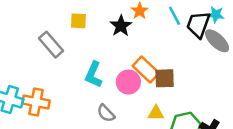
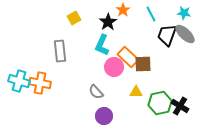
yellow square: (78, 21) -> (74, 18), turned -32
black trapezoid: (198, 25) -> (167, 35), moved
gray rectangle: (51, 45) -> (60, 51), moved, turned 35
cyan L-shape: (93, 75) -> (102, 45), moved

